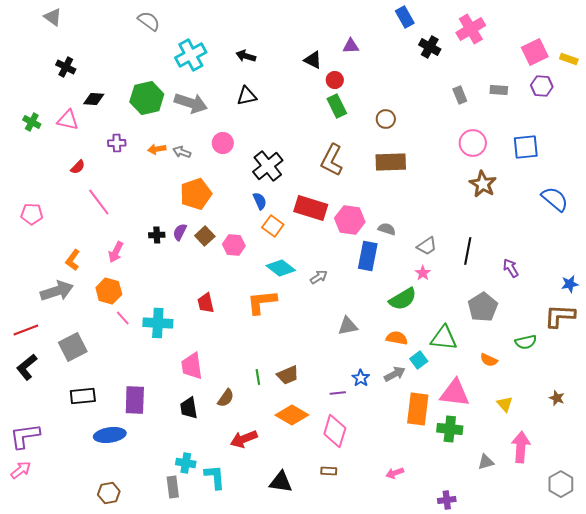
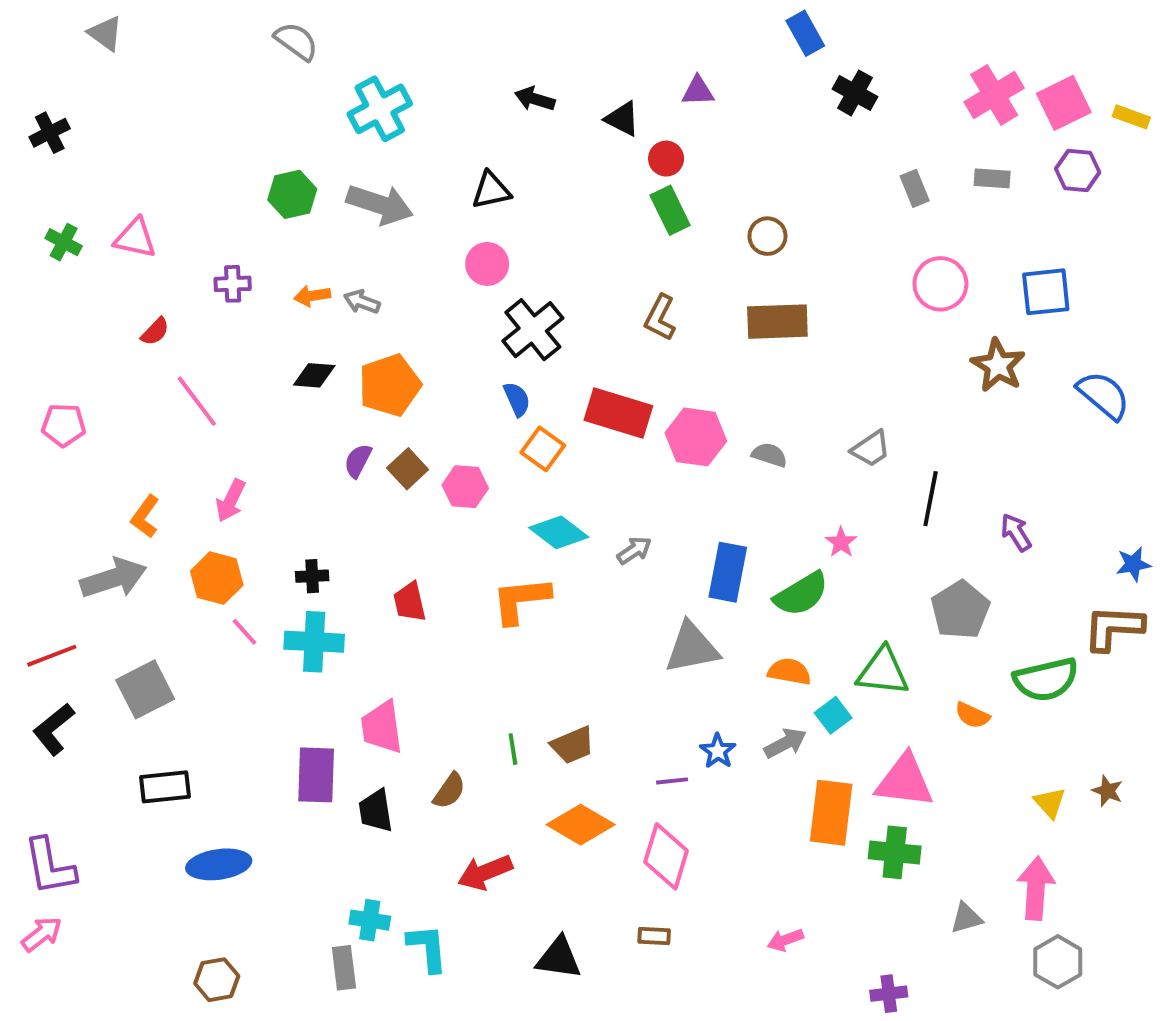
pink cross: (471, 29) -> (994, 95), moved
black arrow: (246, 56) -> (535, 99), moved
black cross: (66, 67) -> (50, 133), moved, turned 36
green hexagon: (147, 98) -> (292, 194), size x0.7
black diamond: (94, 99) -> (314, 375), moved
pink circle: (223, 143) -> (487, 264), moved
brown L-shape: (332, 160) -> (660, 318), size x0.7
brown star: (483, 184) -> (998, 365), moved
black cross: (157, 235) -> (312, 576), moved
gray trapezoid: (427, 246) -> (871, 449), moved
blue rectangle: (368, 256) -> (728, 572), moved
gray triangle: (348, 326) -> (692, 648), size x1.4
green semicircle: (526, 342) -> (1046, 680), size x1.5
purple rectangle: (135, 400) -> (316, 775), moved
yellow triangle: (505, 404) -> (1050, 803), moved
purple L-shape: (25, 436) -> (50, 866), turned -92
gray hexagon: (561, 484) -> (1058, 962), moved

